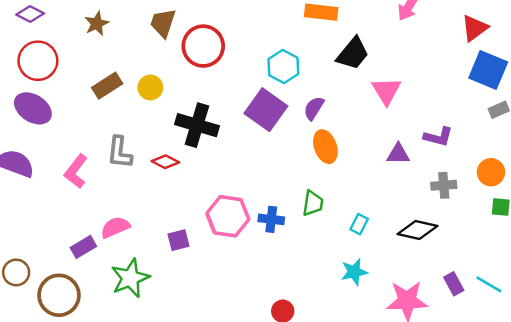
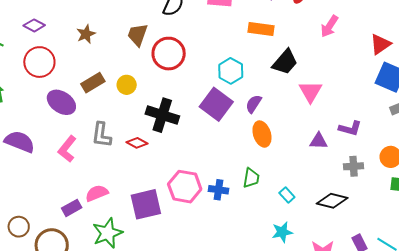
purple ellipse: (33, 108) -> (61, 102), moved
cyan rectangle: (359, 224) -> (287, 195), turned -70
purple square: (178, 240) -> (146, 204), size x1.8

